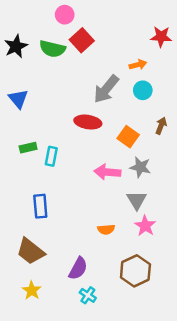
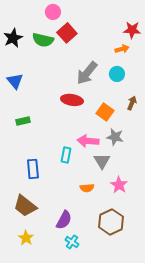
orange arrow: (138, 65) -> (122, 49), moved
cyan rectangle: (51, 156) -> (66, 155), moved
gray triangle: (137, 200) -> (102, 161), moved

